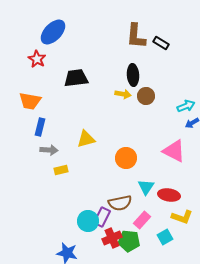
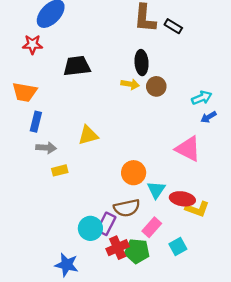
red star: (37, 59) -> (32, 44), turned -30
orange circle: (126, 158) -> (134, 173), moved
yellow L-shape: (182, 217) -> (197, 209), moved

